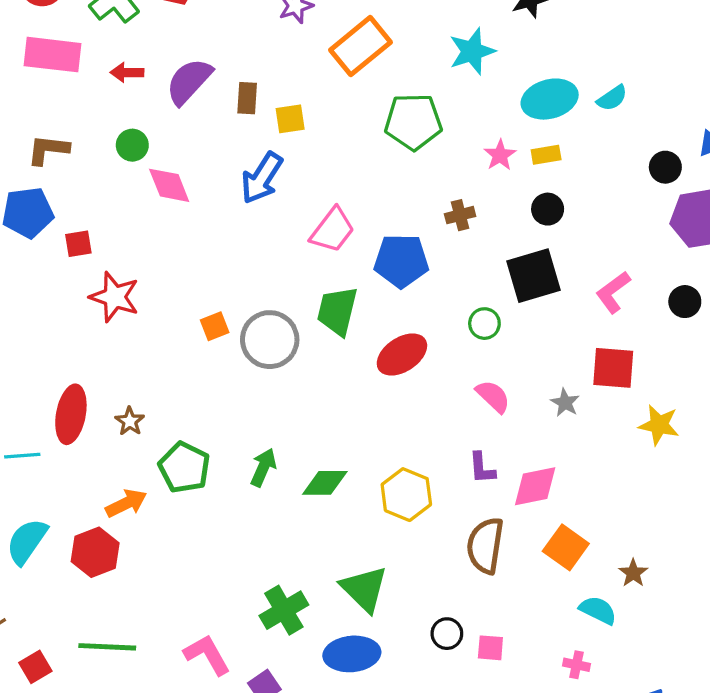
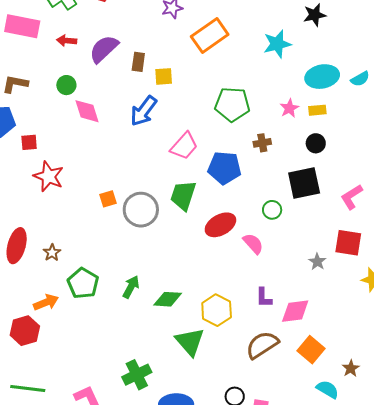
green pentagon: (413, 122) -> (232, 104), moved
pink semicircle: (493, 396) -> (253, 244), moved
brown semicircle: (485, 546) -> (262, 345), turned 44
green triangle: (364, 589) -> (190, 342), moved

